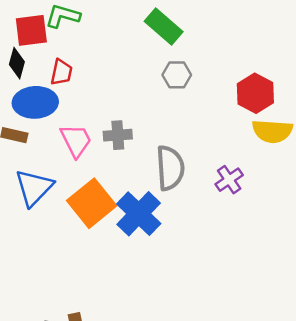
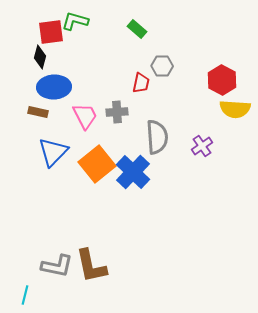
green rectangle: (164, 26) -> (137, 29), moved, size x0.7
red trapezoid: (61, 72) -> (141, 83), moved

